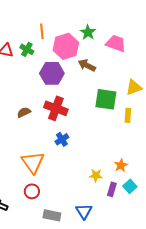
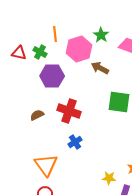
purple hexagon: (52, 73) -> (52, 76), moved

